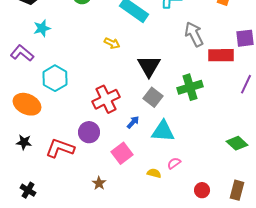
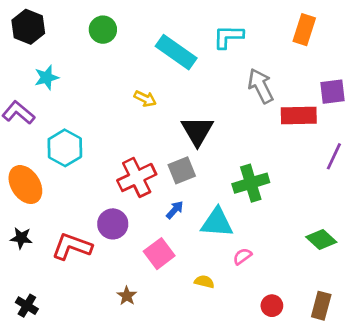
green cross: (190, 87) -> (251, 183), moved
gray square: (153, 97) -> (182, 170), moved, turned 30
orange ellipse: (27, 104) -> (25, 185), turned 32
pink semicircle: (174, 163) -> (242, 256), moved

